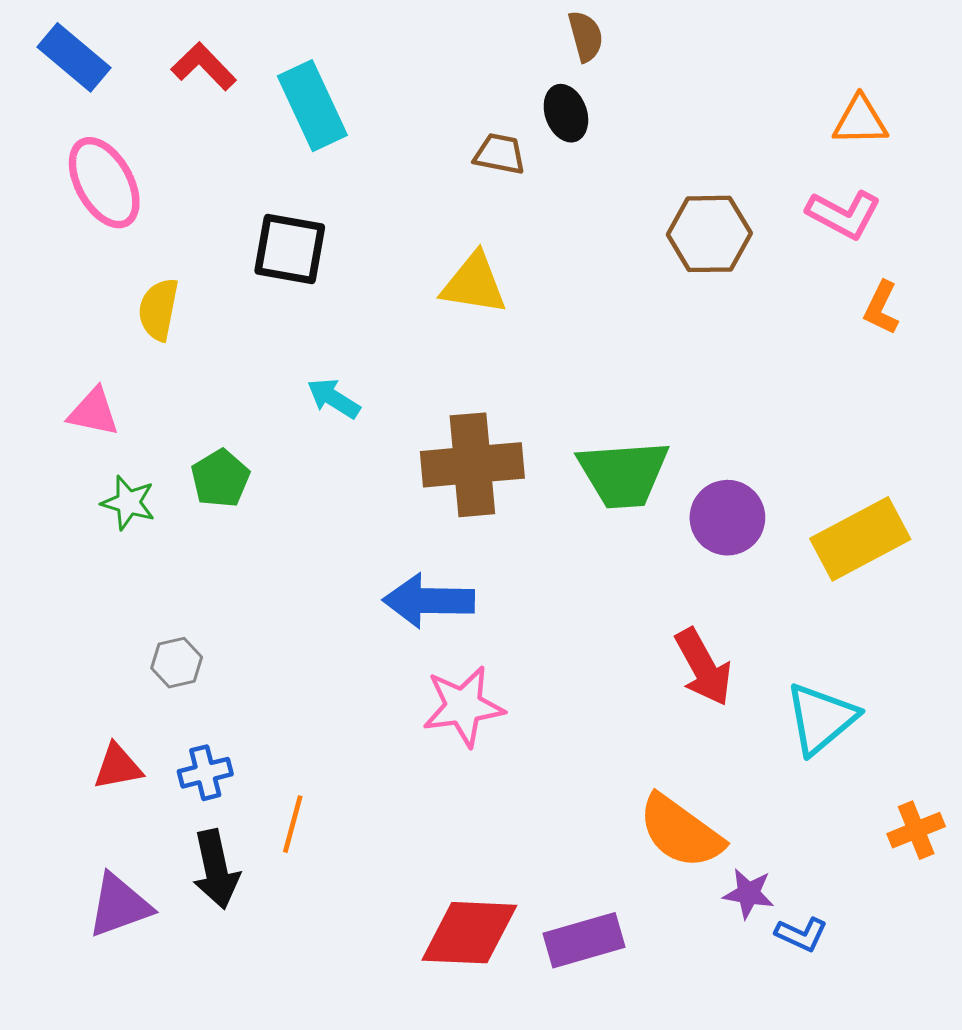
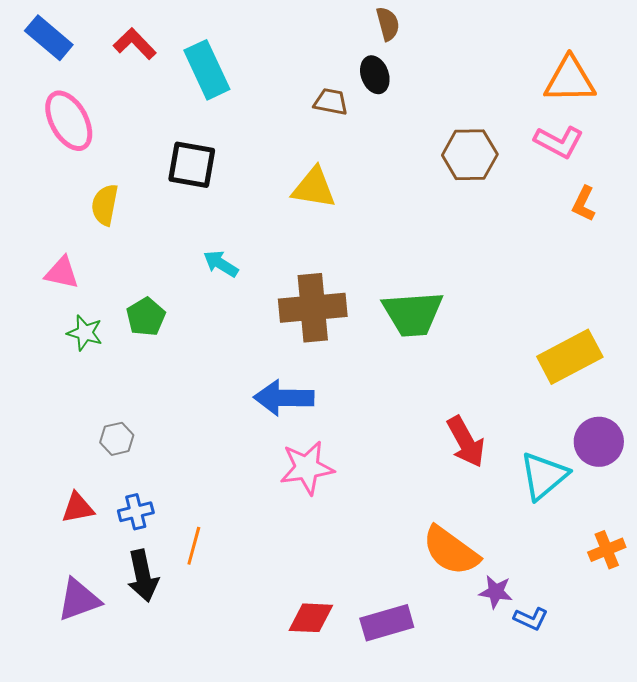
orange triangle: (860, 121) -> (570, 80), size x1.4
purple circle: (727, 518) -> (599, 442), moved
red diamond: (469, 933) -> (311, 618), size x0.7

